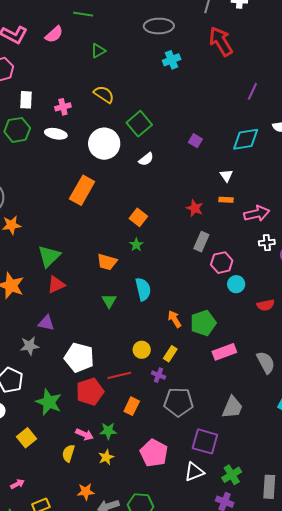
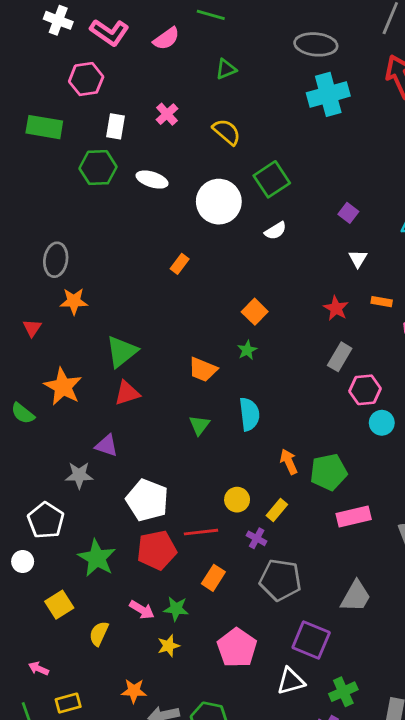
cyan cross: (172, 60) -> (328, 94), size x1.6
pink cross: (63, 107) -> (167, 114), moved, turned -35
white triangle: (226, 176) -> (358, 259), moved
orange rectangle: (82, 190) -> (180, 264), size x0.5
yellow semicircle: (68, 453) -> (99, 634), moved
pink arrow: (17, 484) -> (39, 669), turned -136

